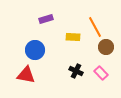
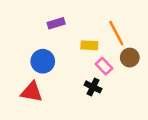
pink rectangle: (101, 73) -> (104, 66), moved

